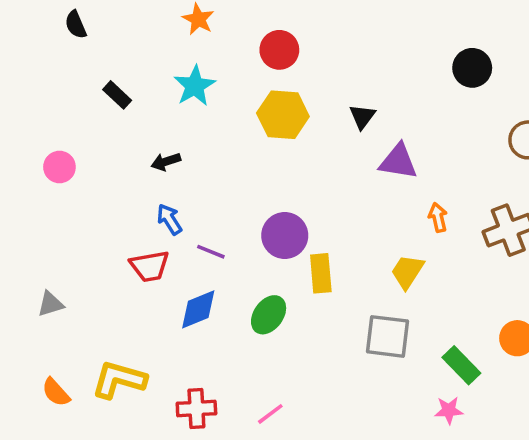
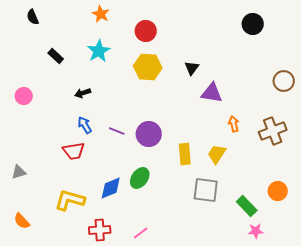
black circle: (472, 68) -> (253, 24), moved
purple line: (211, 252) -> (117, 131), moved
yellow rectangle: (321, 273) -> (185, 154), moved
blue diamond: (198, 309) -> (111, 188), moved
yellow L-shape: (119, 380) -> (70, 200), moved
pink star: (449, 410) -> (256, 231), moved

